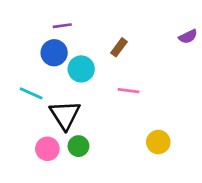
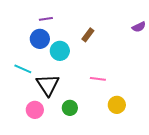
pink line: (128, 91) -> (98, 79), moved
green circle: (78, 146) -> (70, 108), moved

